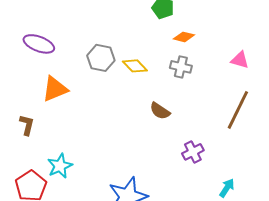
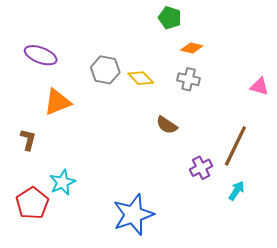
pink triangle: (240, 60) -> (259, 86), moved
brown line: (238, 110) -> (235, 146), moved
cyan arrow: (227, 188) -> (237, 191), moved

